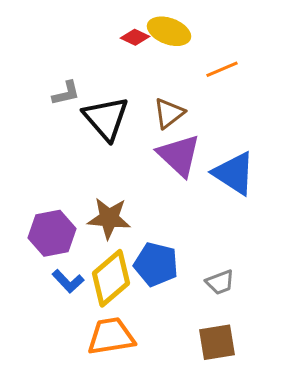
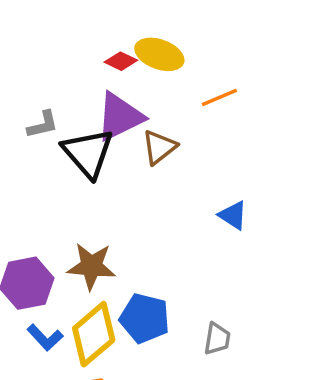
purple triangle: (179, 155) -> (120, 117), moved, turned 51
blue triangle: (234, 173) -> (233, 215), size x0.6
gray trapezoid: (220, 282) -> (217, 339), turned -60

